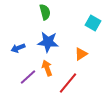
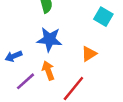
blue arrow: (18, 48) -> (14, 56), moved

